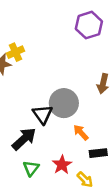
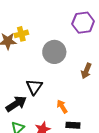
gray circle: (64, 103) -> (54, 52), moved

